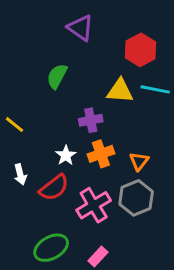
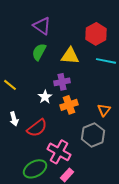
purple triangle: (80, 28) -> (42, 26), moved
yellow triangle: (120, 91) -> (70, 56), moved
white star: (66, 155) -> (45, 97), moved
orange triangle: (139, 161) -> (104, 110), moved
pink cross: (94, 205) -> (59, 152), moved, turned -30

